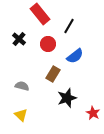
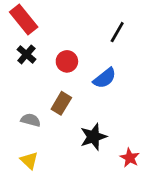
red rectangle: (40, 14) -> (24, 20), moved
black line: (69, 26) -> (117, 32), moved
brown rectangle: (53, 74) -> (61, 103), moved

